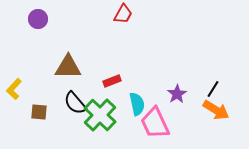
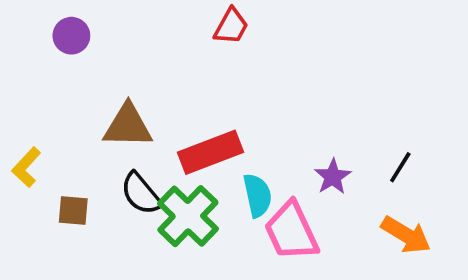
red rectangle: (112, 81) -> (211, 152), size x1.8
orange arrow: (216, 110) -> (406, 235), moved

